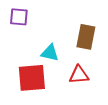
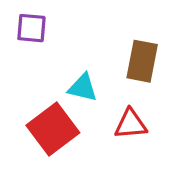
red square: (32, 78) -> (53, 129), turned -32

